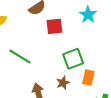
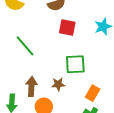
orange rectangle: (88, 77) -> (93, 93), moved

